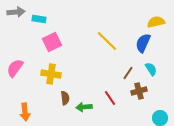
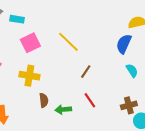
yellow line: (107, 41) -> (68, 42), moved
brown line: (128, 73) -> (86, 72), moved
brown cross: (139, 91) -> (129, 105), moved

